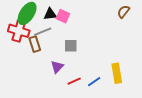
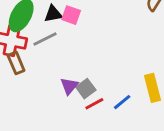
brown rectangle: (35, 44) -> (16, 63), moved
gray square: (71, 46) -> (86, 89), moved, turned -32

